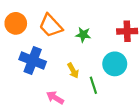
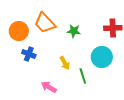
orange circle: (16, 23) -> (19, 31), moved
blue cross: (33, 60) -> (29, 54), size x0.6

